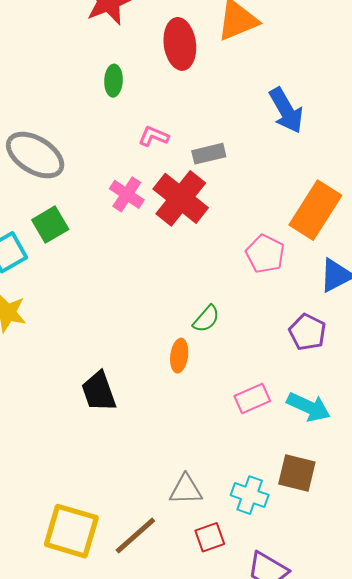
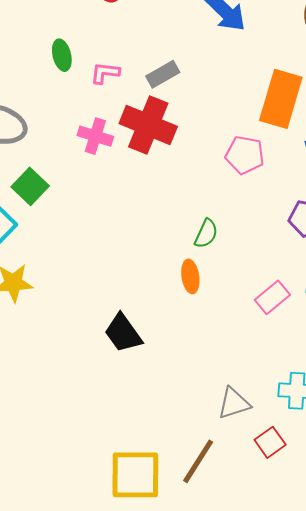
green ellipse: (113, 81) -> (62, 55), moved

